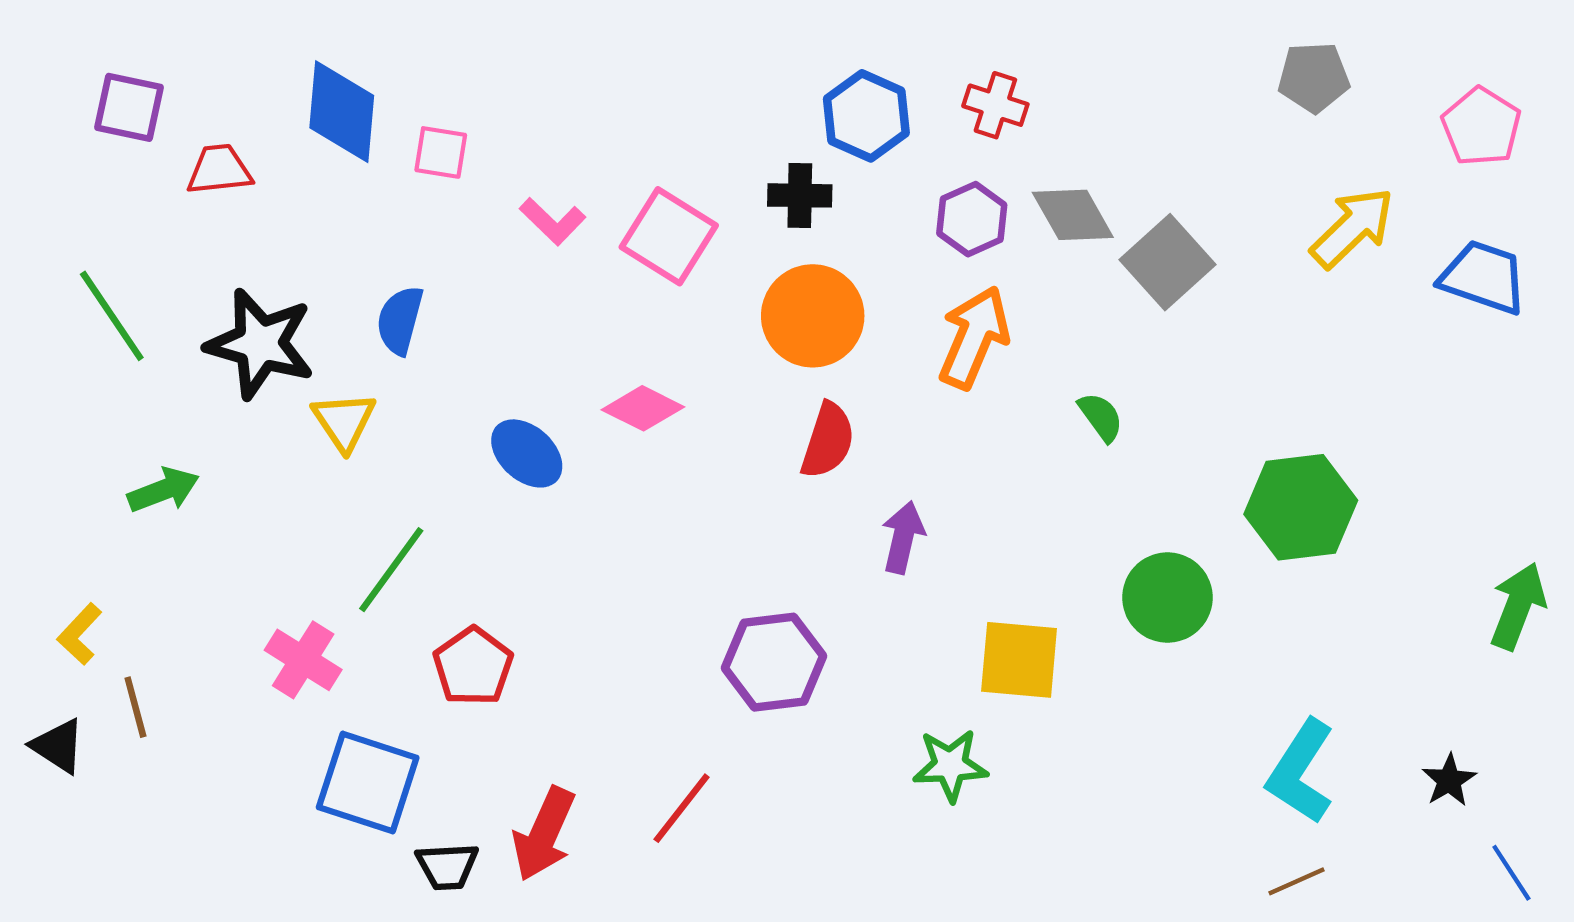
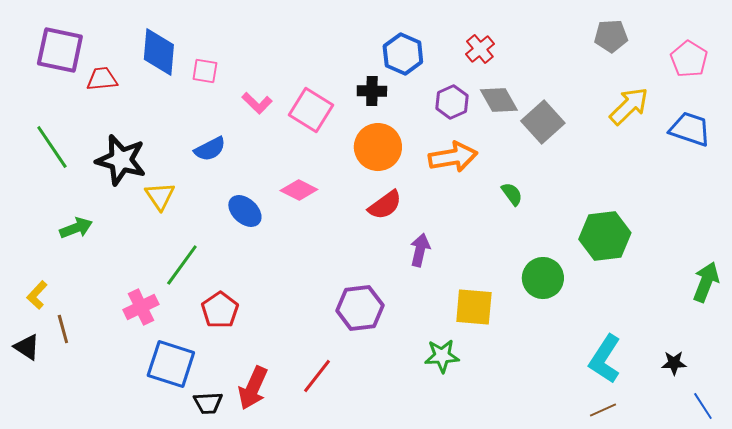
red cross: (995, 105) -> (480, 49), moved, turned 32
purple square: (129, 107) -> (60, 50), size x1.4
blue semicircle: (400, 320) -> (210, 149), moved, turned -132
orange arrow: (974, 337) -> (453, 157), turned 57
red semicircle: (828, 441) -> (385, 205), turned 36
pink cross: (303, 660) -> (141, 307), turned 32
black star: (1449, 780) -> (674, 363), turned 30

